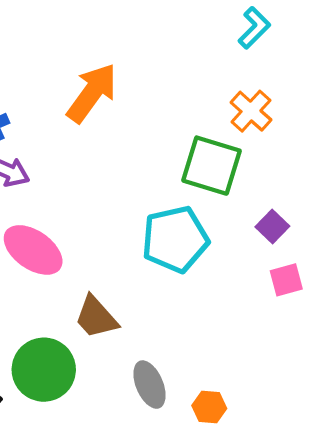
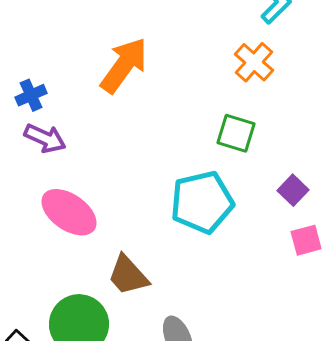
orange cross: (251, 111) -> (254, 62), moved
green square: (211, 166) -> (236, 133), size x0.7

